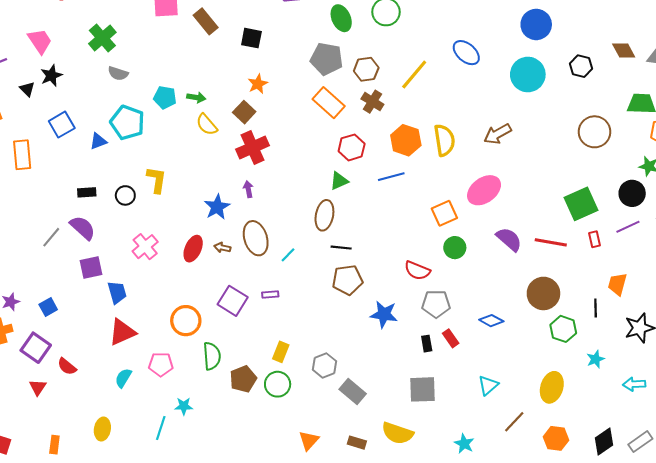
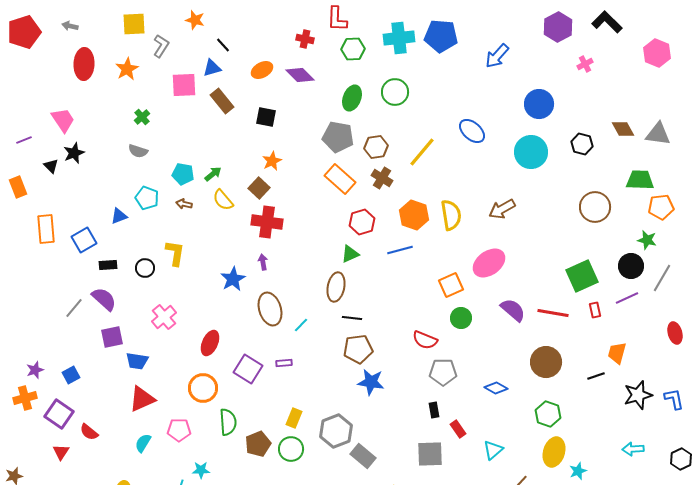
green ellipse: (341, 18) -> (352, 98), turned 45
green cross: (102, 38) -> (142, 117), moved, size x0.6
green arrow: (196, 97) -> (213, 174), turned -48
cyan pentagon: (127, 122) -> (147, 198), size x0.7
blue square: (62, 125) -> (84, 240), moved
red cross: (253, 147) -> (267, 222), turned 32
brown arrow: (222, 248) -> (184, 204), moved
red ellipse: (193, 249) -> (210, 343), moved
blue trapezoid: (117, 292) -> (137, 361), turned 115
black line: (596, 308) -> (596, 376), turned 72
blue star: (384, 314) -> (371, 382), moved
green hexagon: (563, 329) -> (548, 414), moved
red rectangle: (451, 338) -> (458, 429), moved
cyan star: (596, 359) -> (578, 471), moved
gray hexagon: (324, 365) -> (336, 431), size x1.4

